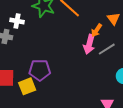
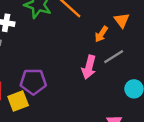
pink arrow: (89, 44) -> (89, 67), moved

